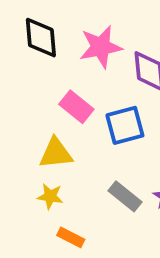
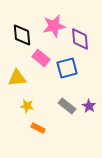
black diamond: (41, 38) -> (22, 35), moved
yellow triangle: (56, 153) -> (17, 78), moved

